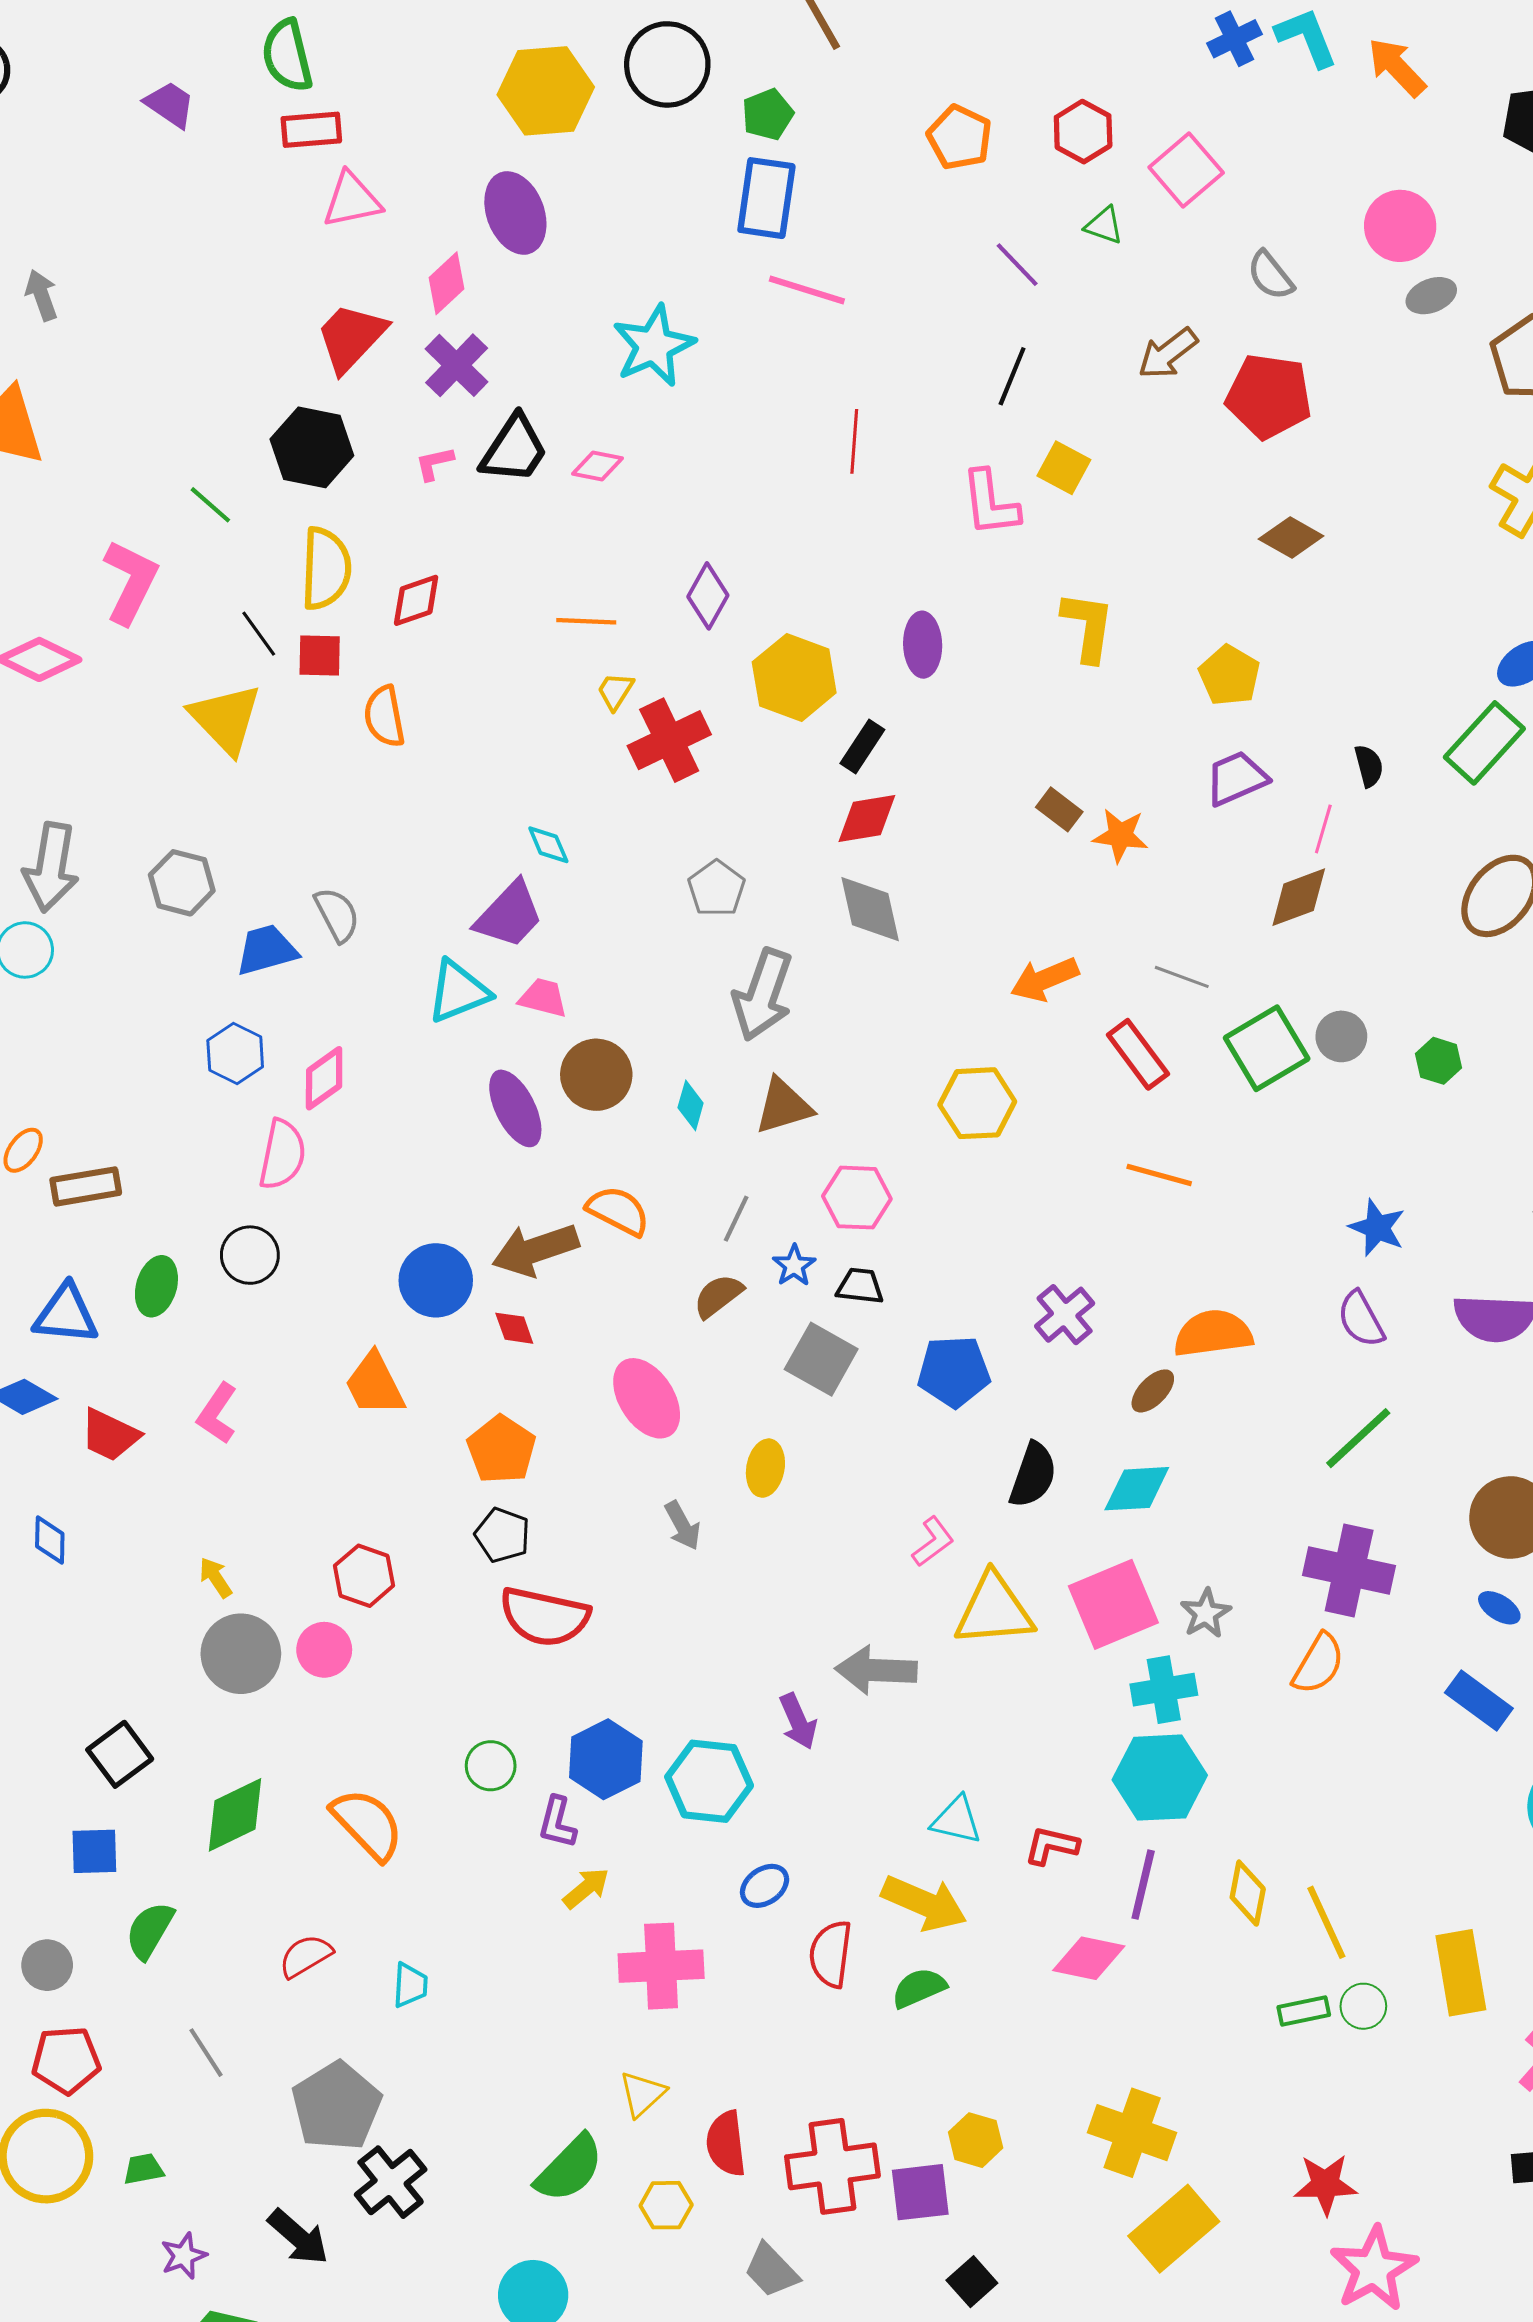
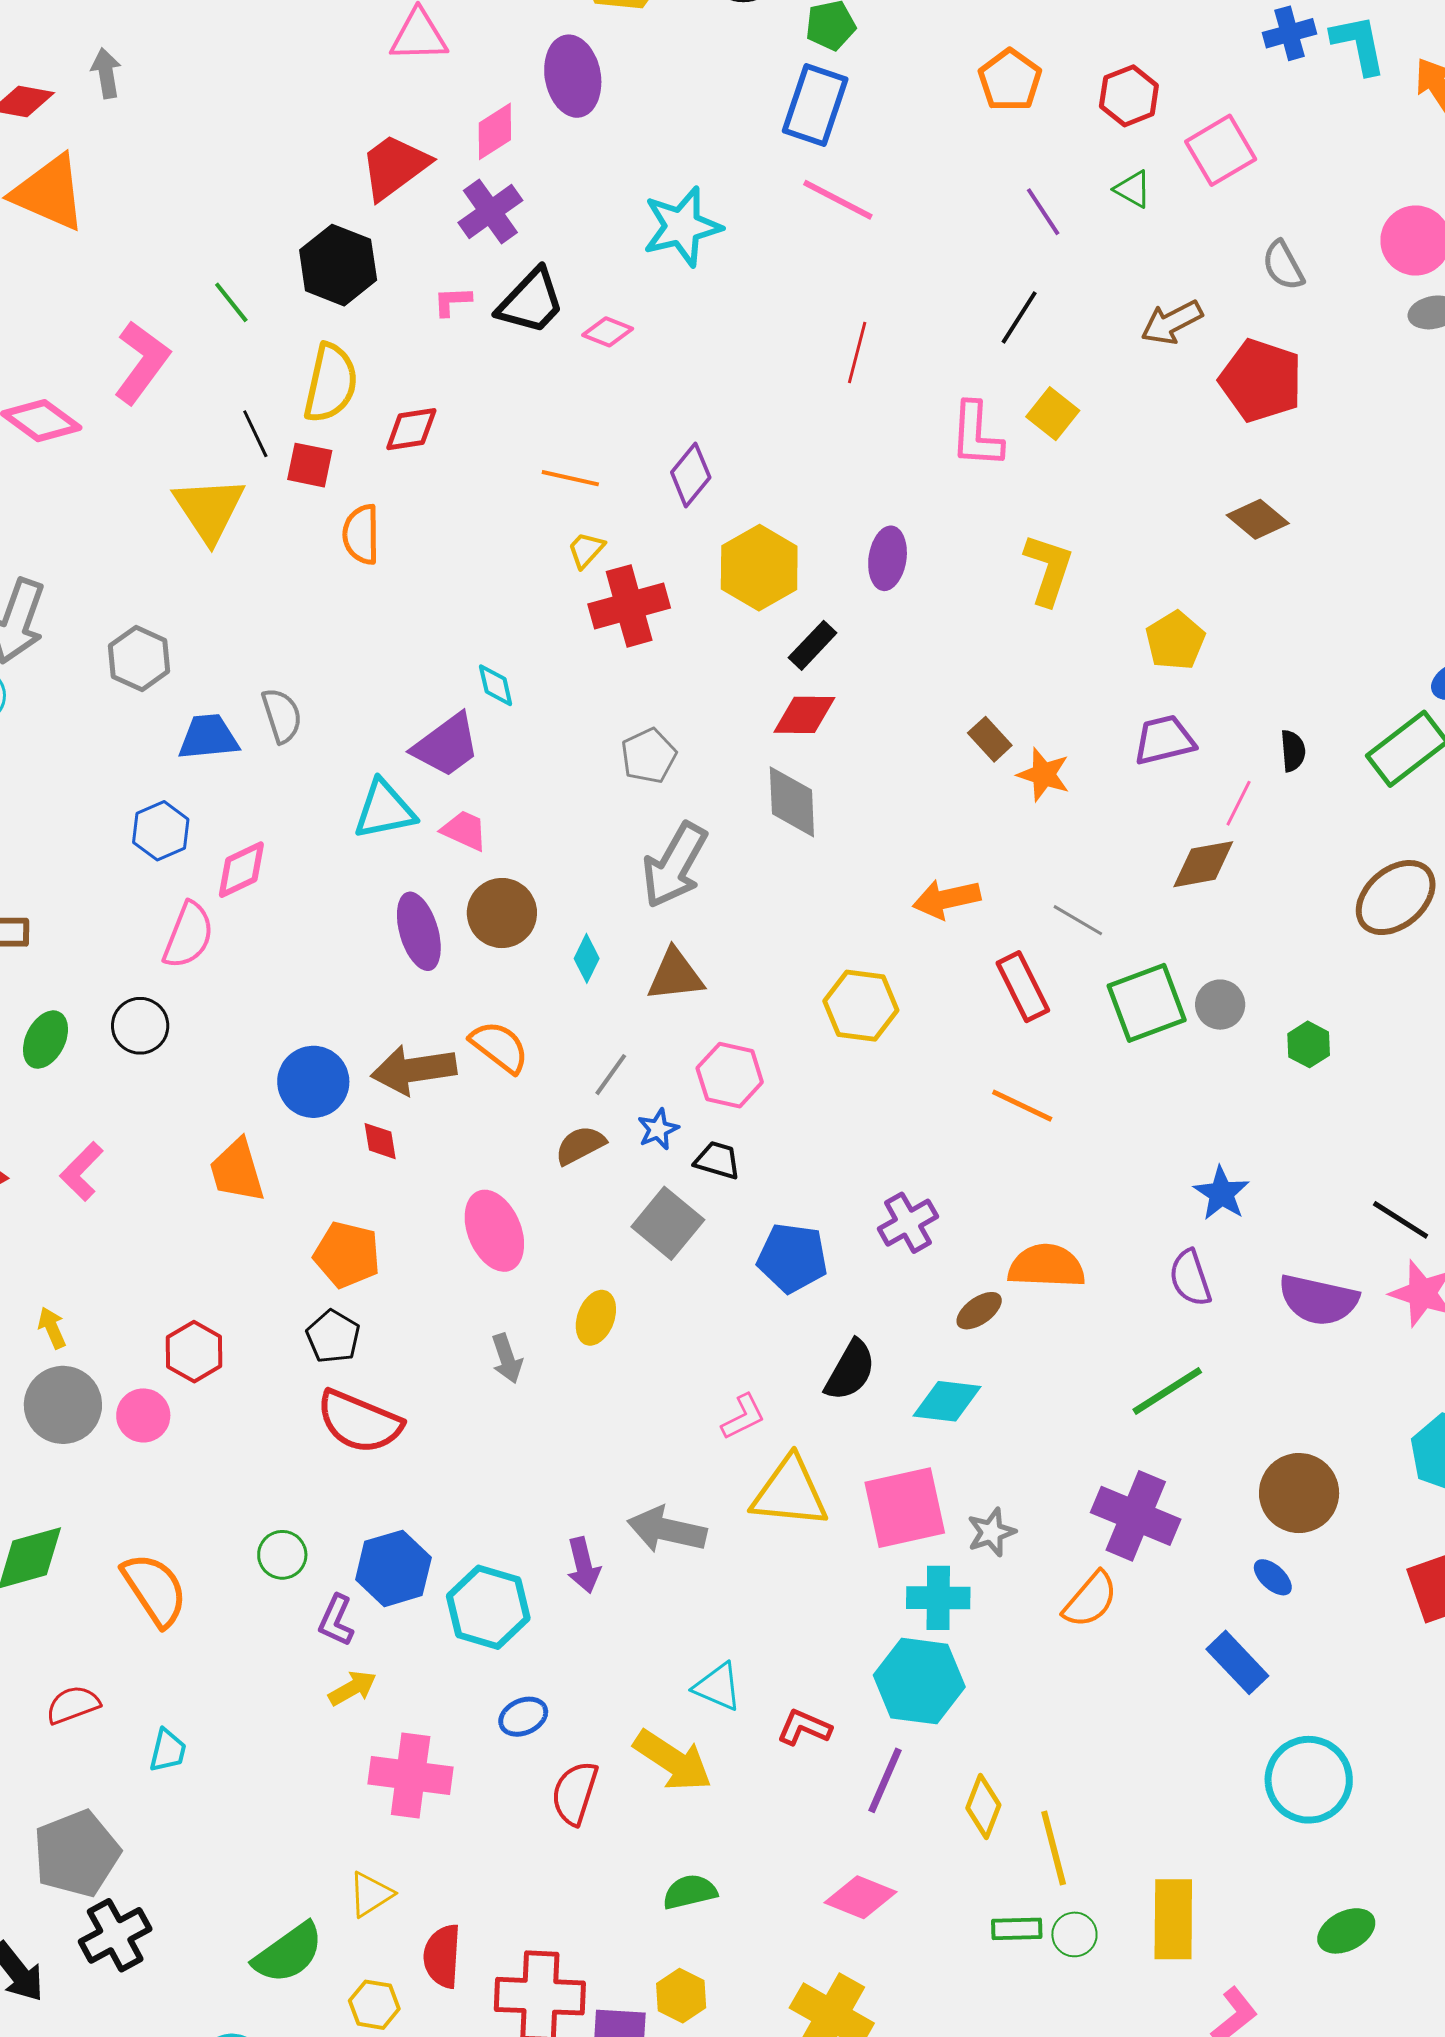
orange pentagon: (502, 1450) -> (347, 1255), turned -30
pink diamond: (1089, 1958) -> (861, 1897), moved
green semicircle: (919, 1988) -> (690, 1892), moved

